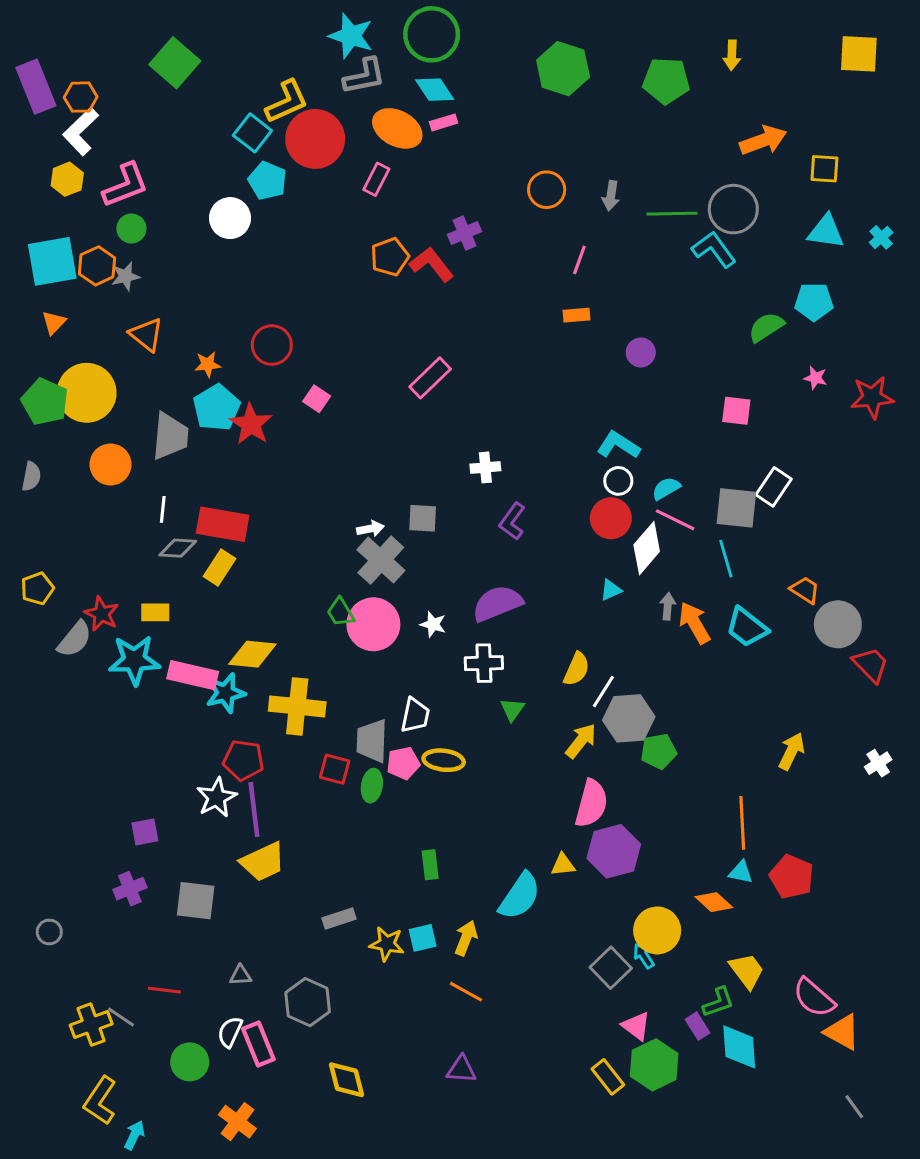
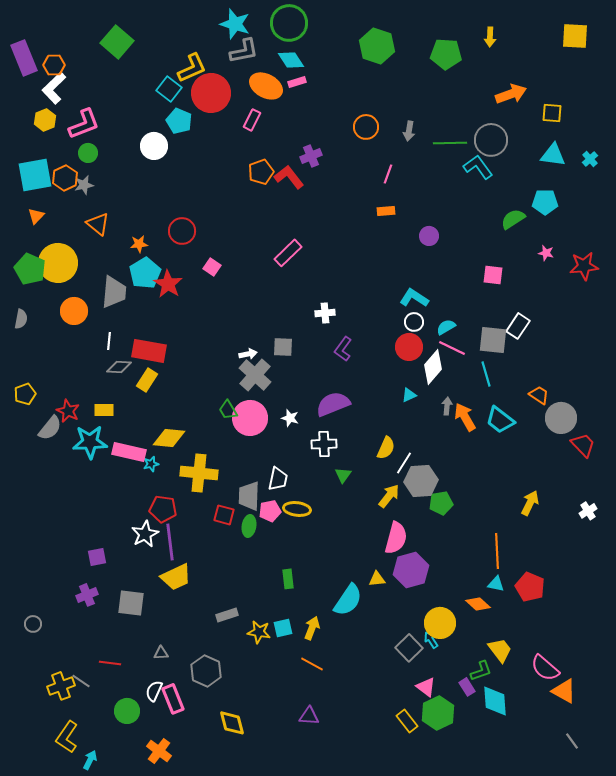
cyan star: (226, 693) -> (151, 464), size x0.6

